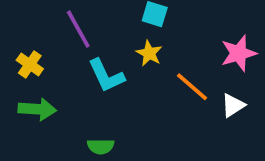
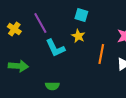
yellow cross: (30, 64) -> (14, 29), moved
orange line: (192, 87) -> (101, 54), turned 60

